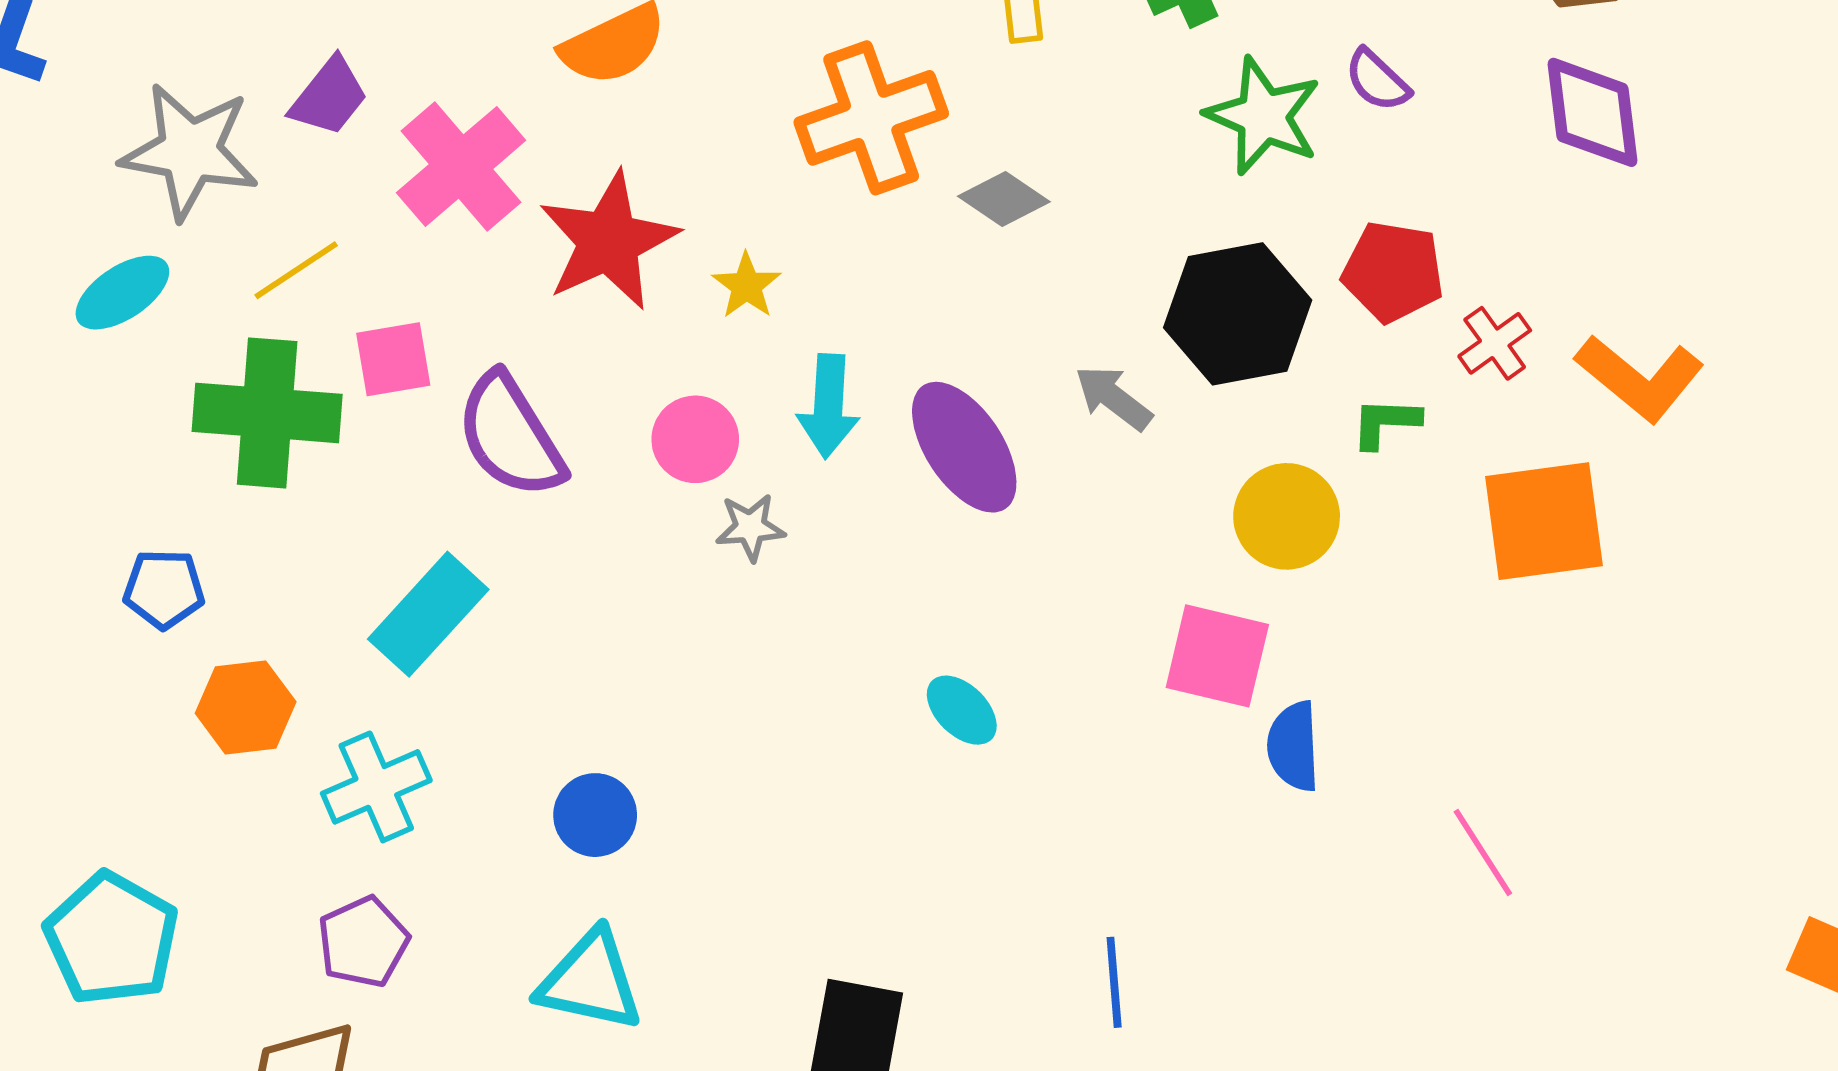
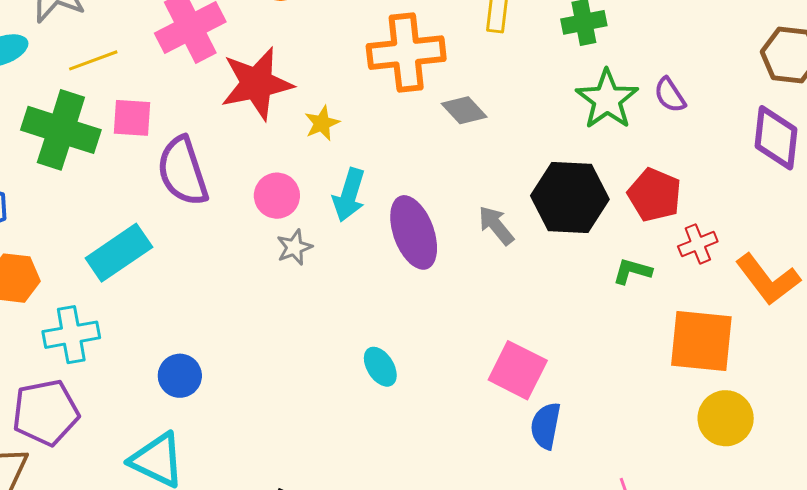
yellow circle: (1287, 516) -> (726, 418), moved
gray star: (750, 527) -> (294, 247), turned -30
purple pentagon: (363, 942) -> (46, 412), size x1.4

